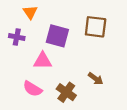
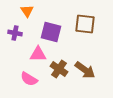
brown arrow: (96, 79) -> (85, 70), size x1.5
brown cross: (66, 92) -> (59, 69), moved

